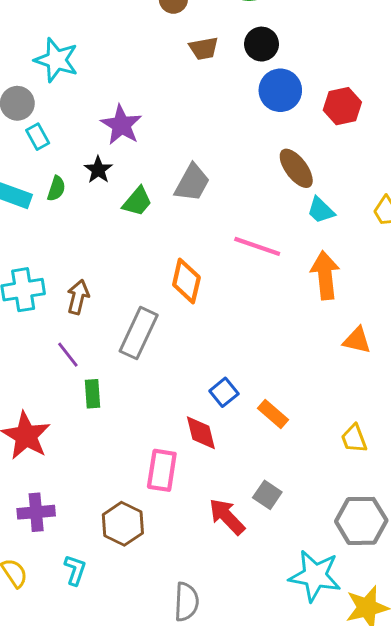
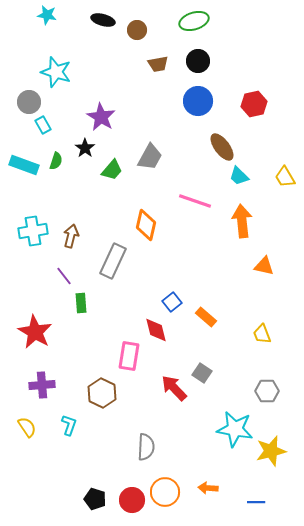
blue circle: (280, 90) -> (198, 101), moved
gray hexagon: (361, 521) -> (267, 391), size x0.7

